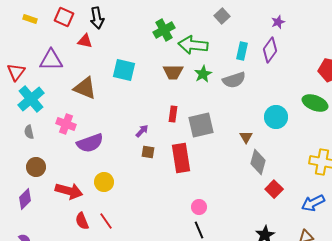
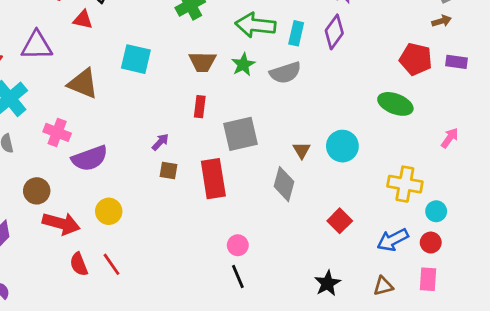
green arrow: (193, 45) -> (255, 25), moved
red rectangle: (173, 114) -> (200, 107), moved
cyan circle: (276, 117) -> (342, 146), moved
gray diamond: (258, 162) -> (284, 184), moved
brown circle: (36, 167) -> (37, 191), moved

